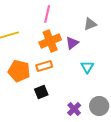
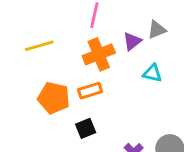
purple triangle: (72, 43) -> (132, 41), moved
cyan triangle: (87, 67) -> (152, 73), moved, turned -48

